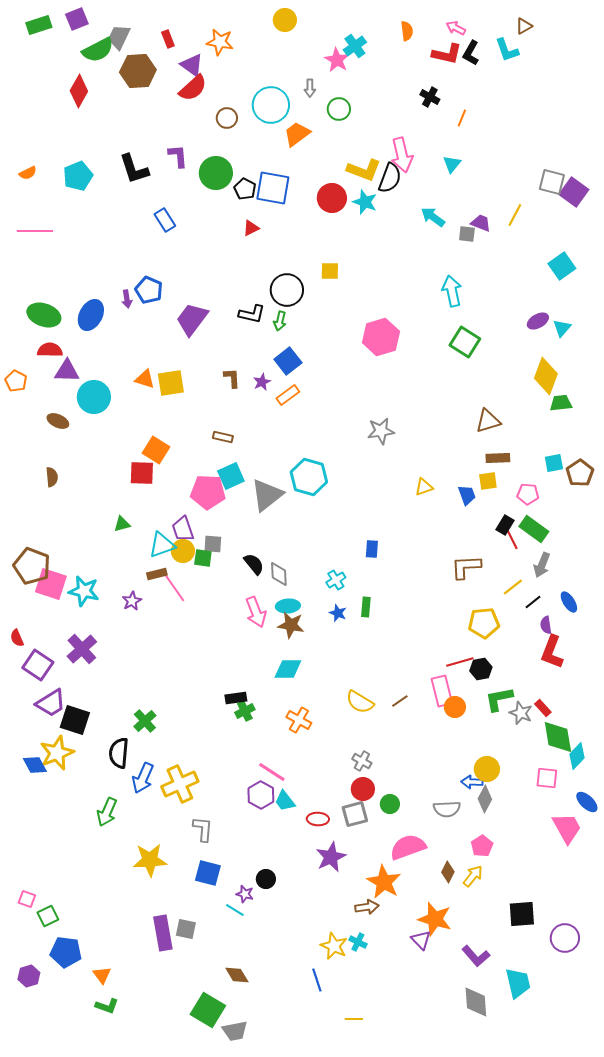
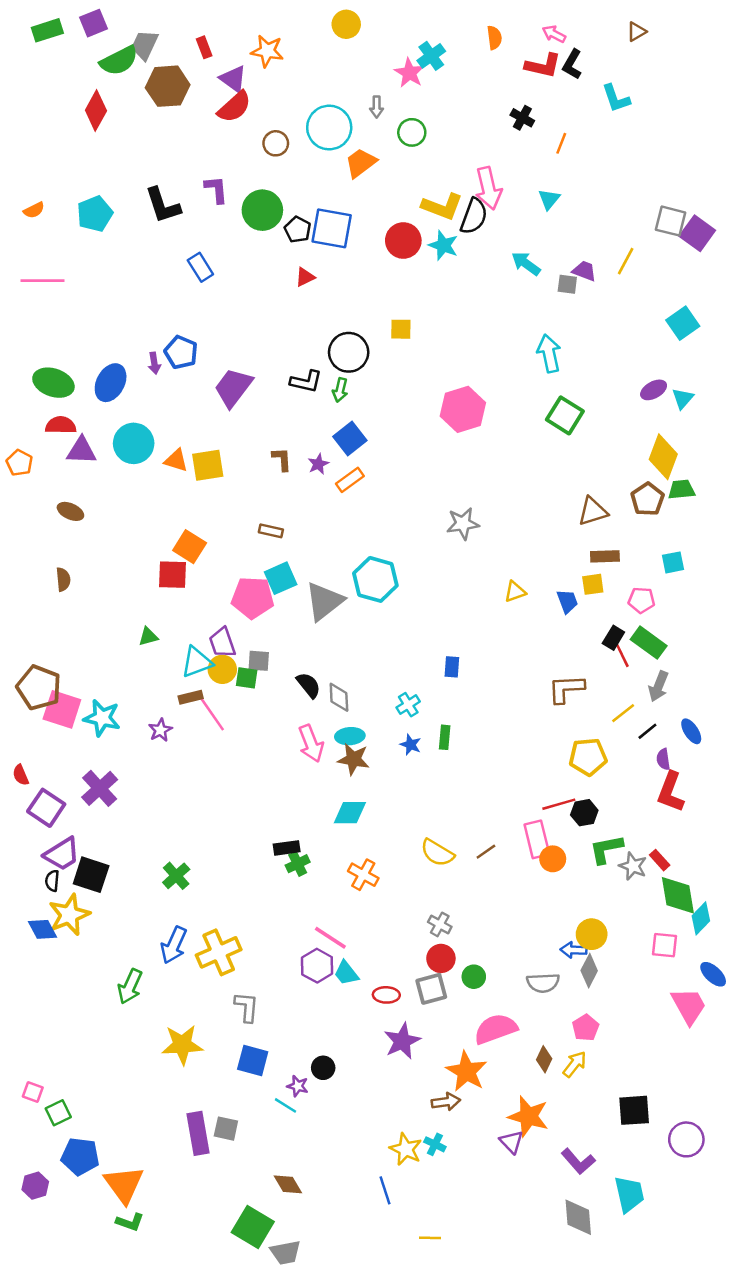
cyan L-shape: (507, 50) -> (616, 98), moved
cyan circle: (94, 397) -> (134, 443), moved
brown pentagon: (580, 473) -> (647, 499), moved
black semicircle: (119, 753) -> (52, 881), moved, size x0.6
orange triangle: (102, 975) -> (124, 1184), size x1.8

